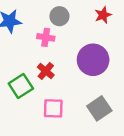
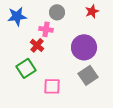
red cross: (46, 71) -> (37, 45), moved
gray square: (99, 108) -> (88, 75), moved

